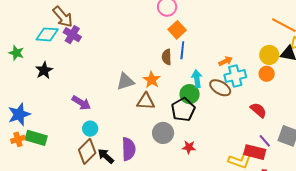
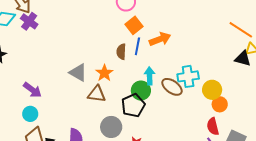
yellow circle: (269, 55) -> (212, 90), moved
orange arrow: (226, 61) -> (160, 39), moved, size x1.5
orange circle: (267, 74) -> (220, 104), moved
gray triangle: (125, 81) -> (78, 72), turned 42
red semicircle: (258, 110) -> (213, 126), moved, turned -150
cyan circle: (90, 129) -> (30, 114), moved

